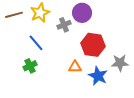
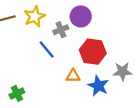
blue line: (36, 43) -> (47, 49), moved
green cross: (30, 66) -> (17, 93), moved

